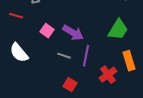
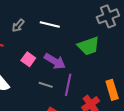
green trapezoid: (118, 30) -> (89, 46), moved, turned 40

